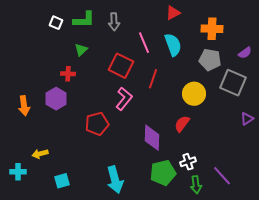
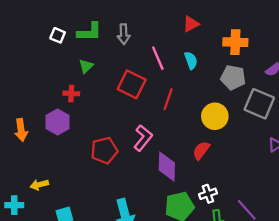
cyan semicircle: (173, 45) -> (191, 60), size x0.7
pink L-shape: (124, 99) -> (143, 138), moved

